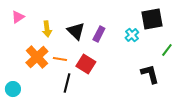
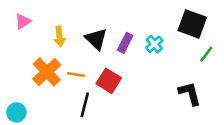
black square: (152, 19) -> (192, 24), turned 30
cyan cross: (132, 35) -> (154, 44), moved
green line: (167, 50) -> (206, 54), moved

